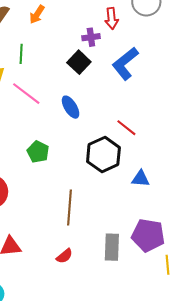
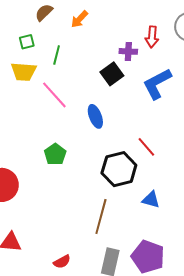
brown line: (70, 207) -> (101, 217), moved

